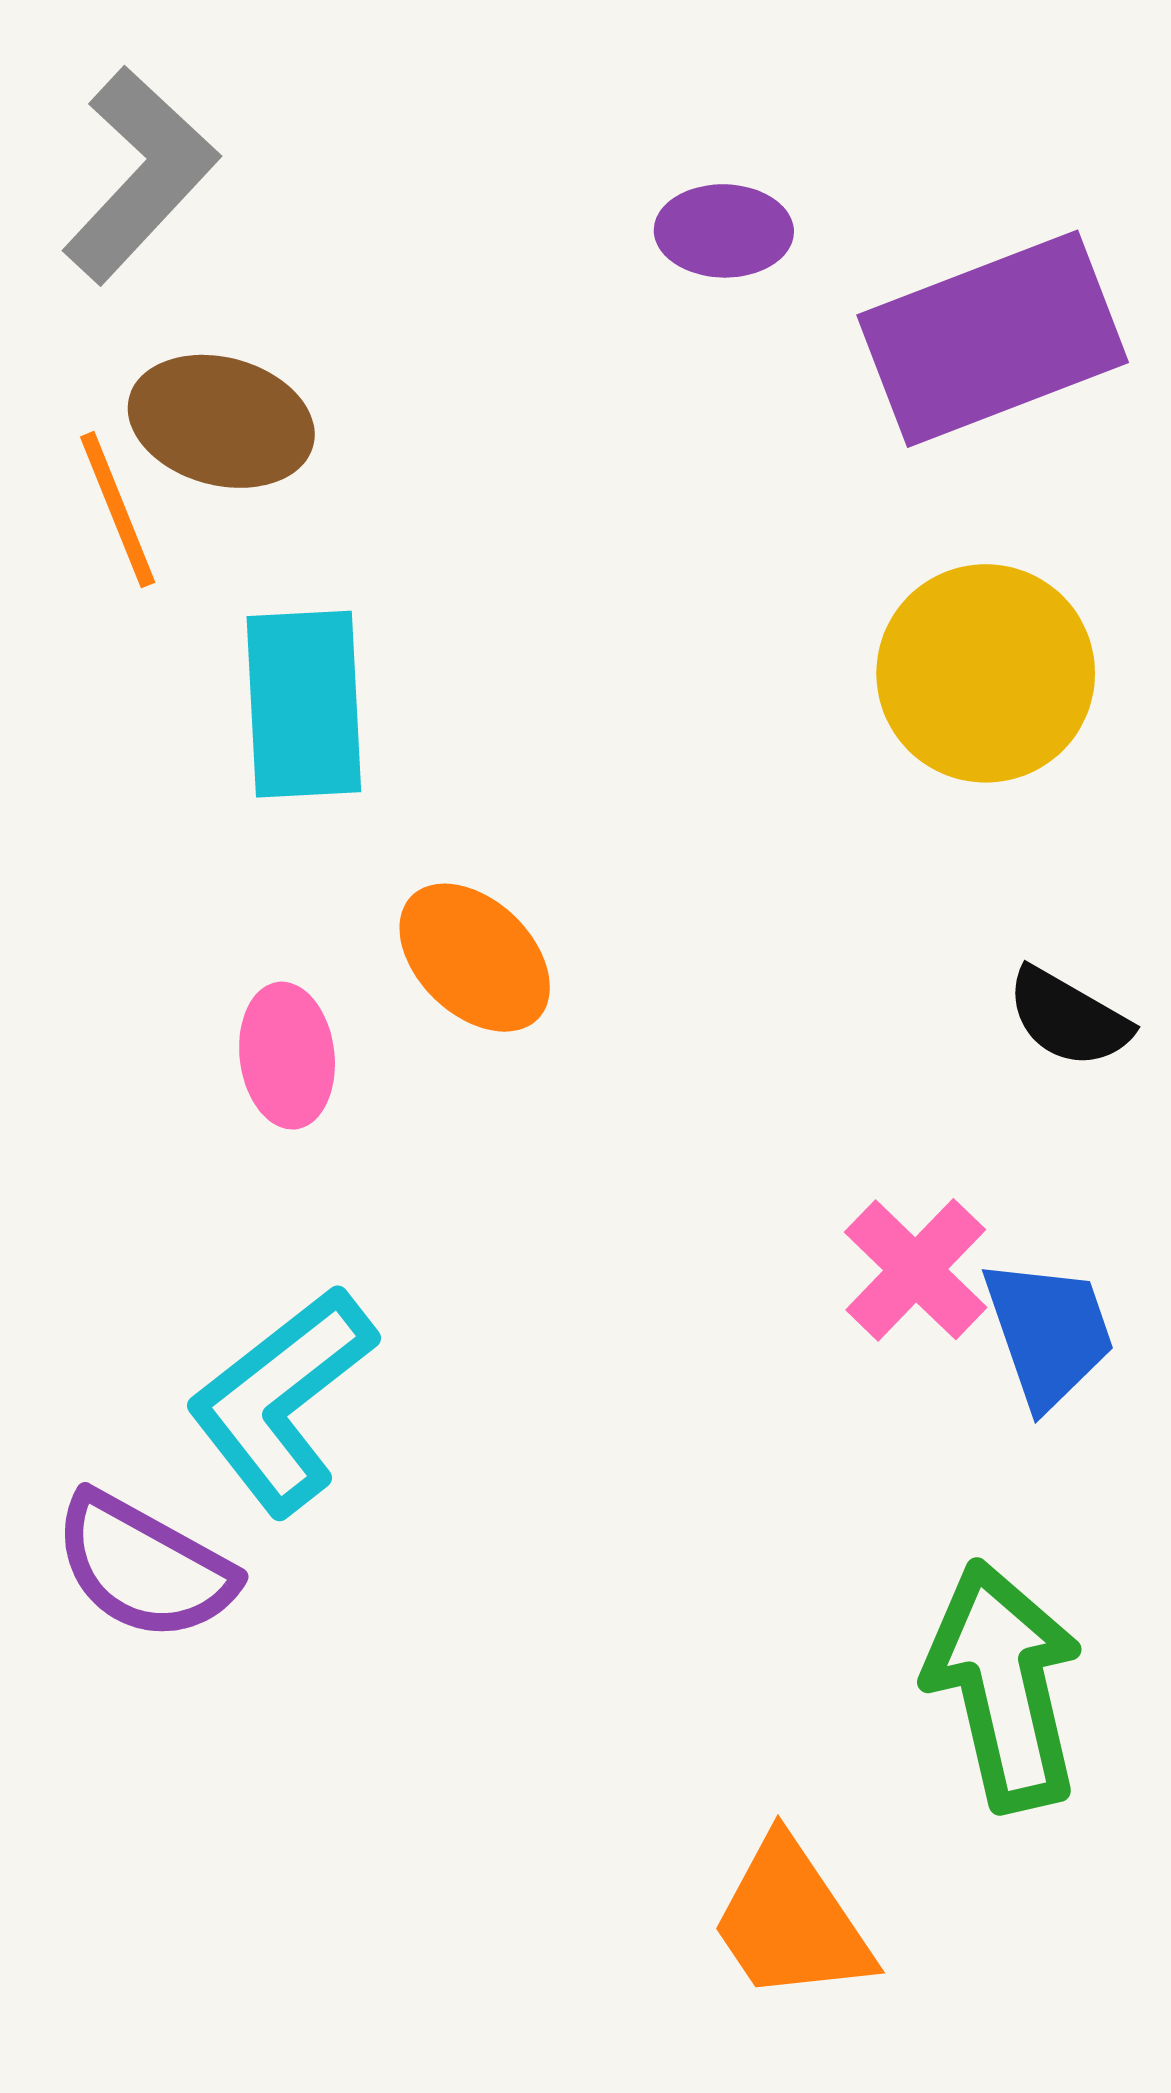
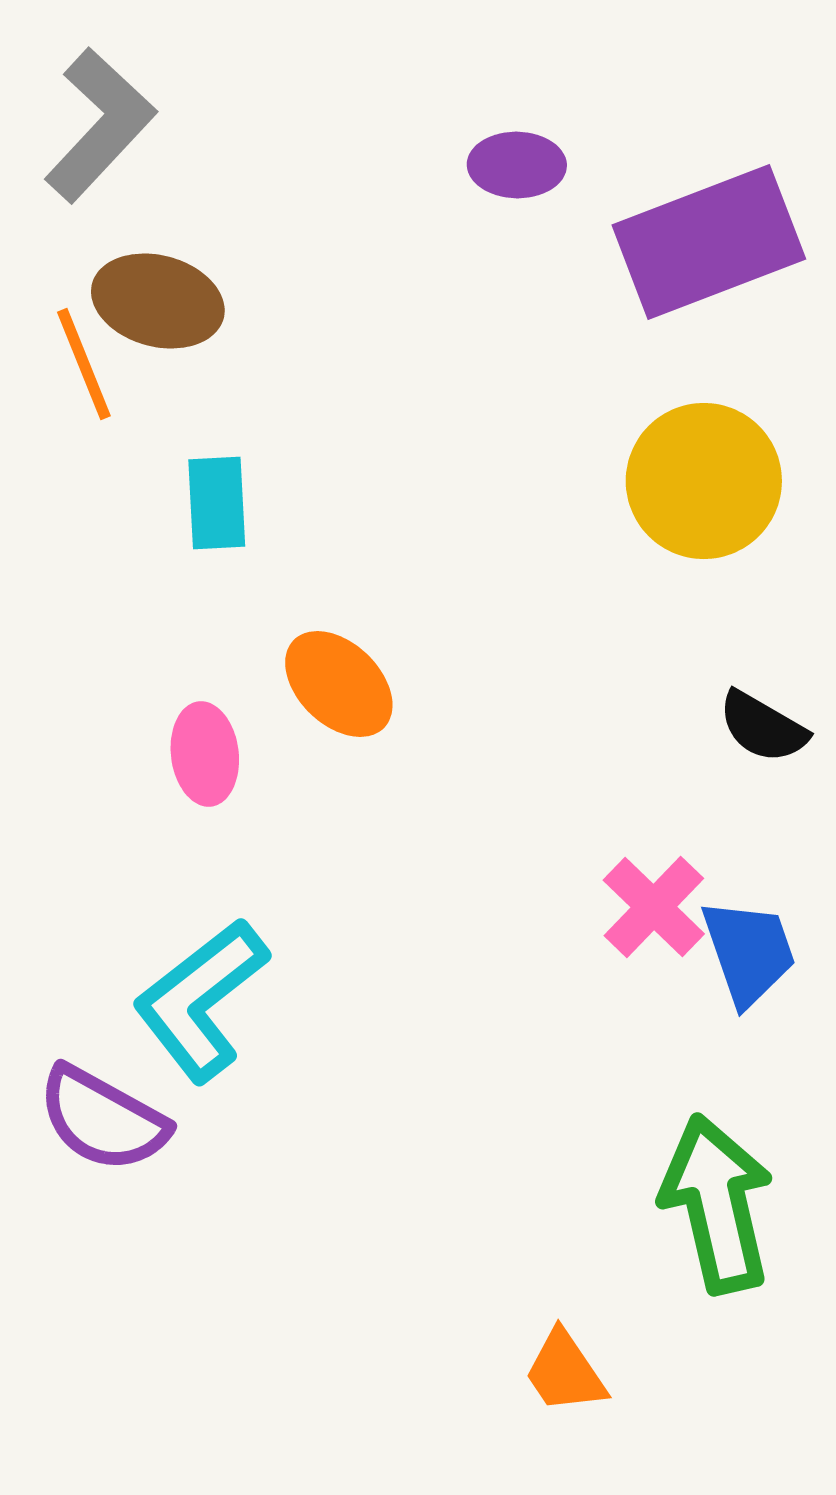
cyan rectangle: (304, 704) -> (217, 503), size x0.7
orange trapezoid: (791, 1921) -> (565, 1372), size x0.7

